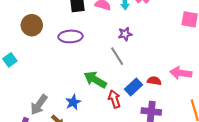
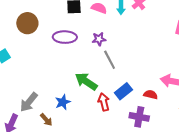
purple star: (125, 34) -> (99, 39), moved
red semicircle: (154, 81) -> (151, 95), moved

